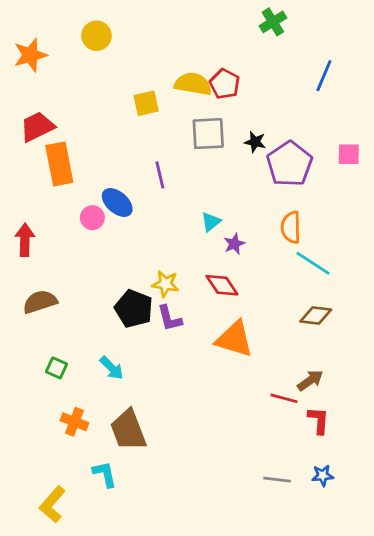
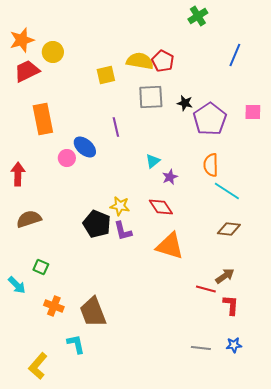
yellow circle: (97, 36) -> (53, 52), moved
red trapezoid: (37, 127) -> (27, 71), moved
cyan arrow: (112, 368) -> (17, 285), moved

